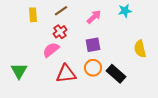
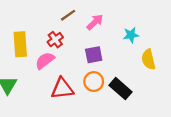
brown line: (61, 11) -> (68, 15), moved
cyan star: (125, 11) -> (131, 35), moved
yellow rectangle: (33, 15) -> (20, 44), moved, size x1.5

